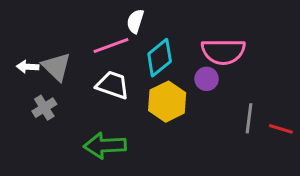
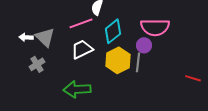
white trapezoid: (113, 85) -> (82, 49), turned -45
gray line: (249, 118) -> (138, 62), moved

